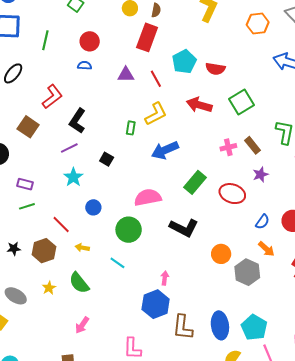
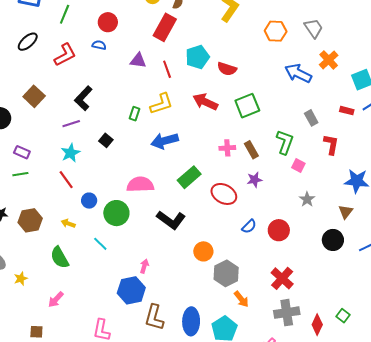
red L-shape: (52, 97) -> (65, 55), moved
blue circle: (93, 207) -> (89, 201), moved
red line: (61, 224) -> (66, 180), moved
orange arrow: (266, 249) -> (241, 299), moved
yellow star: (49, 288) -> (21, 279), moved

